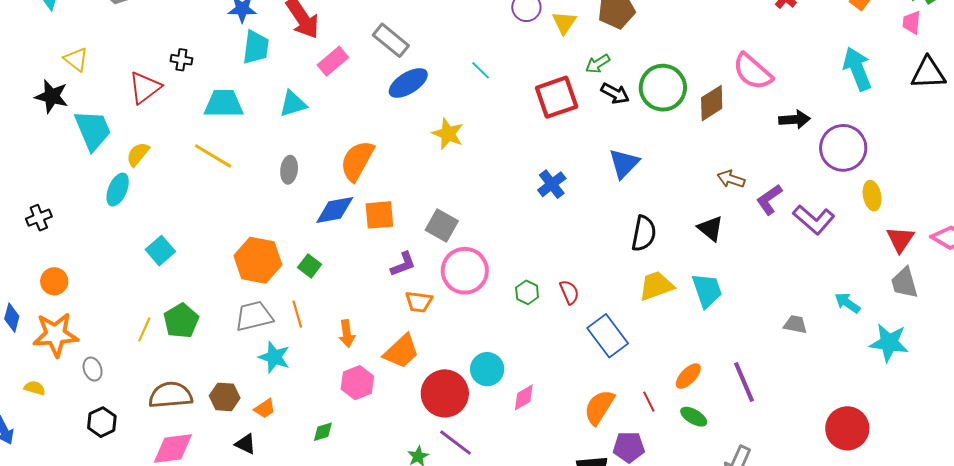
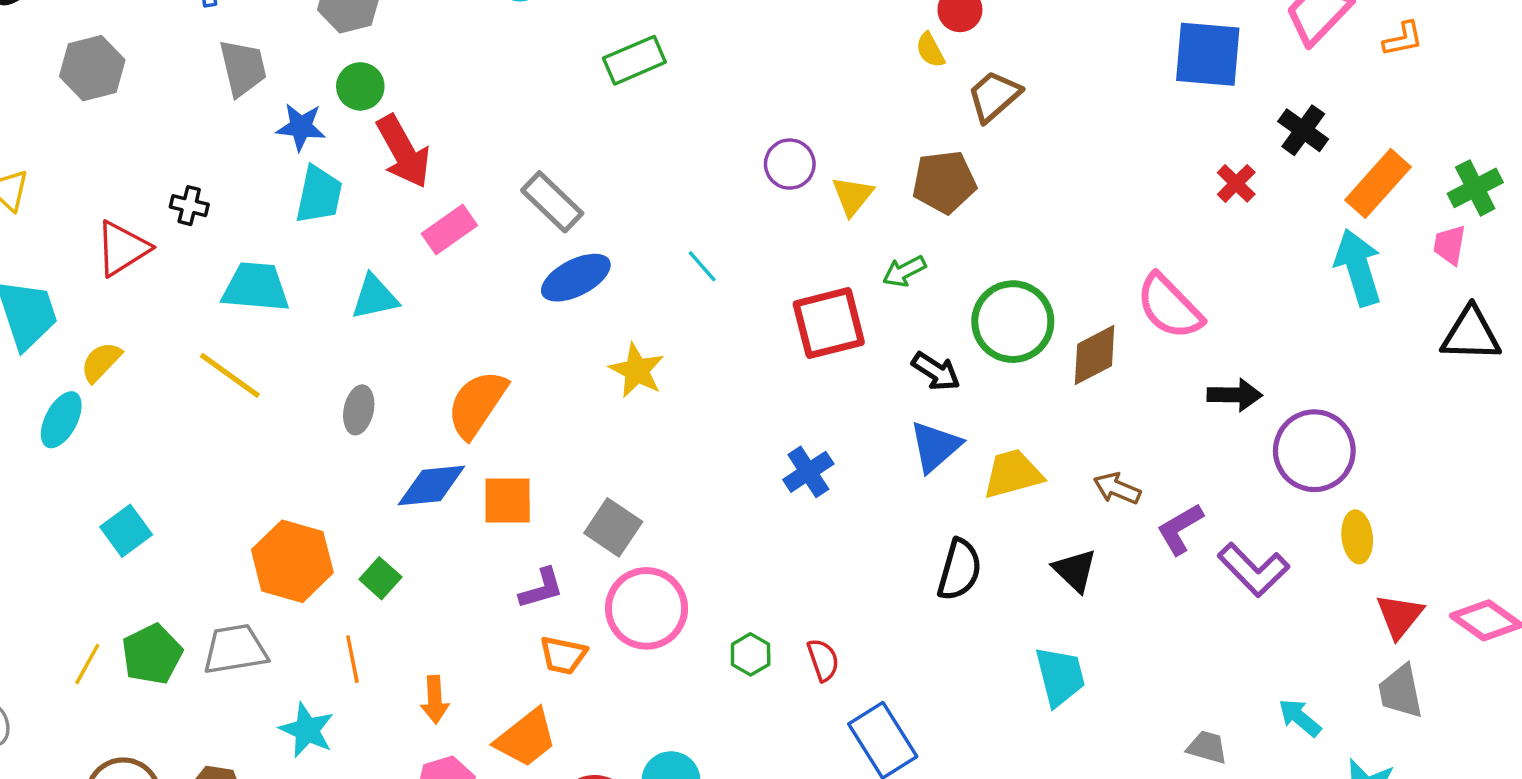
cyan arrow: (857, 69) -> (1358, 268), moved
black arrow: (615, 93) -> (936, 371), moved
yellow trapezoid: (656, 286) -> (1013, 474), moved
gray trapezoid: (254, 316) -> (235, 649), moved

